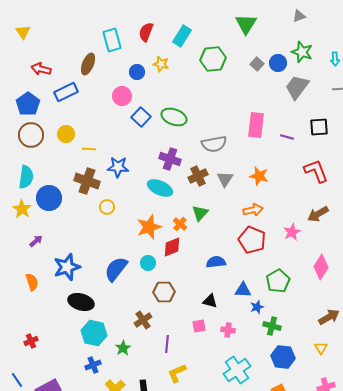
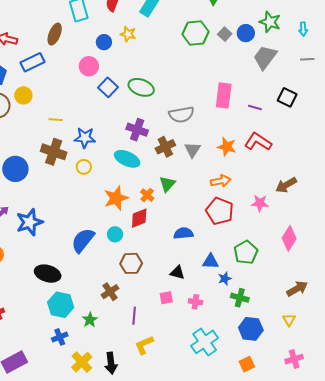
green hexagon: (213, 59) -> (196, 33), moved
black square: (319, 127) -> (287, 97), turned 30
yellow circle: (66, 134) -> (23, 95), moved
red L-shape: (316, 171) -> (258, 142), moved, turned -36
yellow circle: (107, 207) -> (84, 167), moved
pink star: (292, 232) -> (260, 203), turned 30
blue star: (67, 267) -> (29, 222), moved

